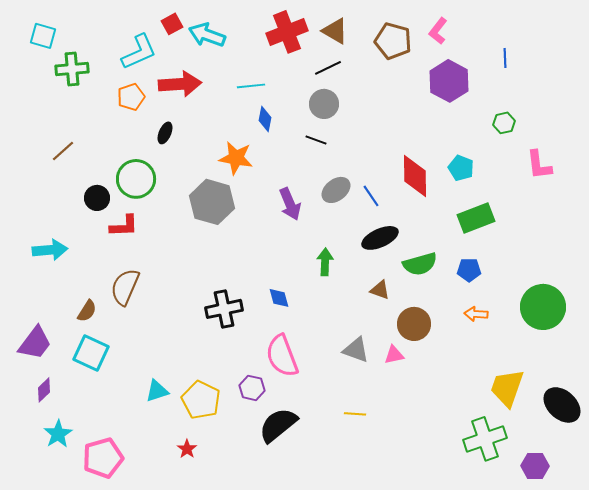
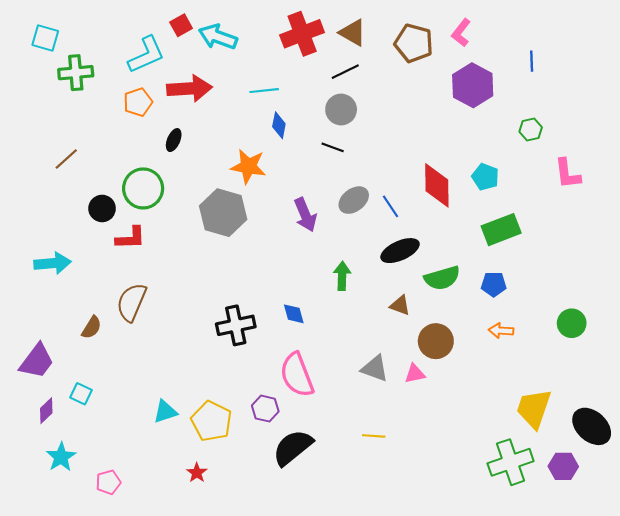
green circle: (543, 307) -> (572, 323), size x0.6
cyan square: (91, 353) -> (81, 394), moved, size x0.6
pink pentagon: (103, 458) -> (108, 482), size x0.6
purple hexagon: (535, 466) -> (563, 466), moved

